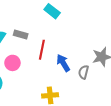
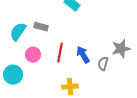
red line: (42, 50) -> (60, 53), moved

